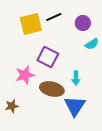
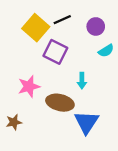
yellow square: (31, 24) -> (36, 28), turned -35
purple square: (48, 57) -> (55, 52), moved
cyan arrow: (76, 78) -> (82, 81), moved

